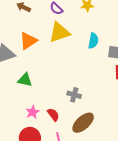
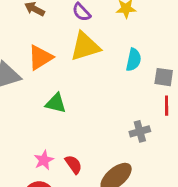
green triangle: (25, 80) -> (56, 103), moved
gray cross: (74, 95) -> (140, 131), moved, turned -32

